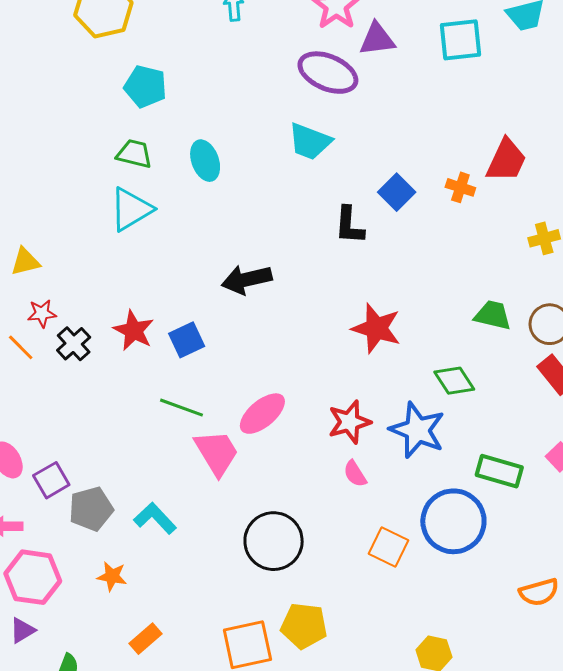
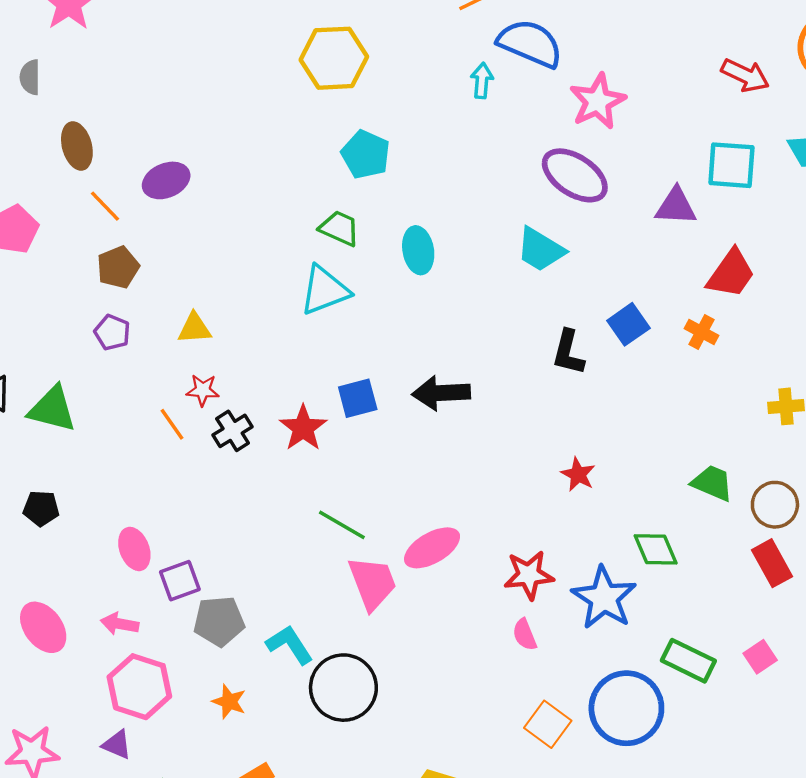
purple triangle: (377, 39) -> (676, 206), moved
red trapezoid: (506, 160) -> (731, 274), moved
red star: (376, 328) -> (578, 474), size x0.6
blue square: (187, 340) -> (358, 398), moved
black circle: (274, 541) -> (343, 688), moved
purple triangle: (22, 630) -> (117, 745), turned 44

